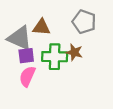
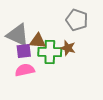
brown triangle: (42, 27) -> (38, 41), moved
pink semicircle: (27, 76) -> (25, 70), turned 54

